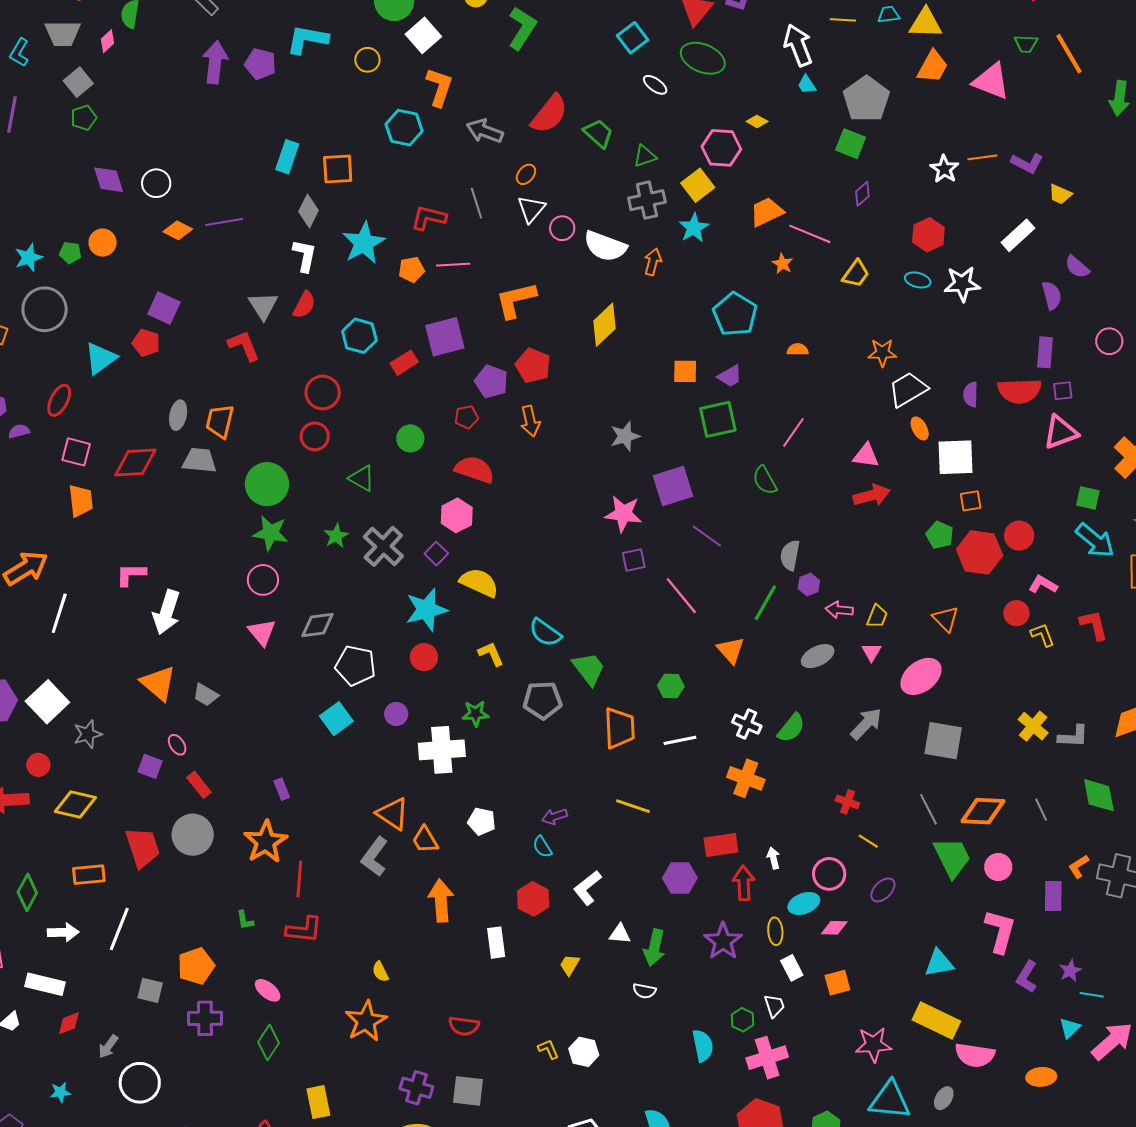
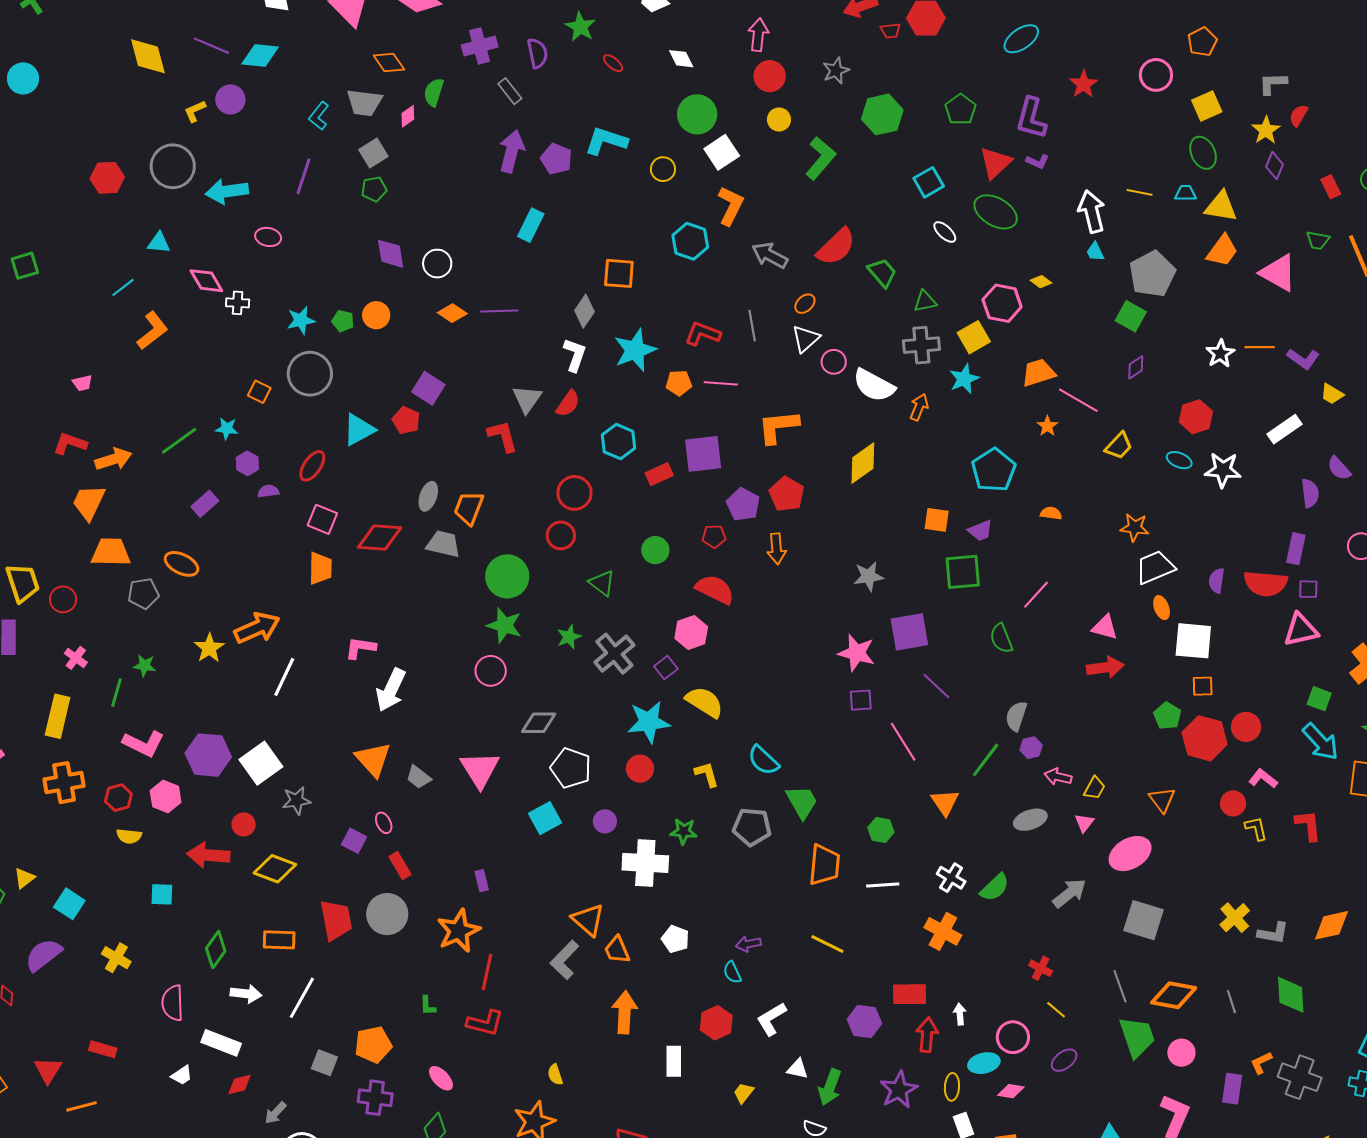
cyan rectangle: (287, 157) -> (531, 225), moved
pink triangle: (262, 632) -> (480, 770), moved, size x1.4

